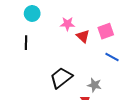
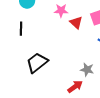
black trapezoid: (61, 78) -> (37, 63), moved

